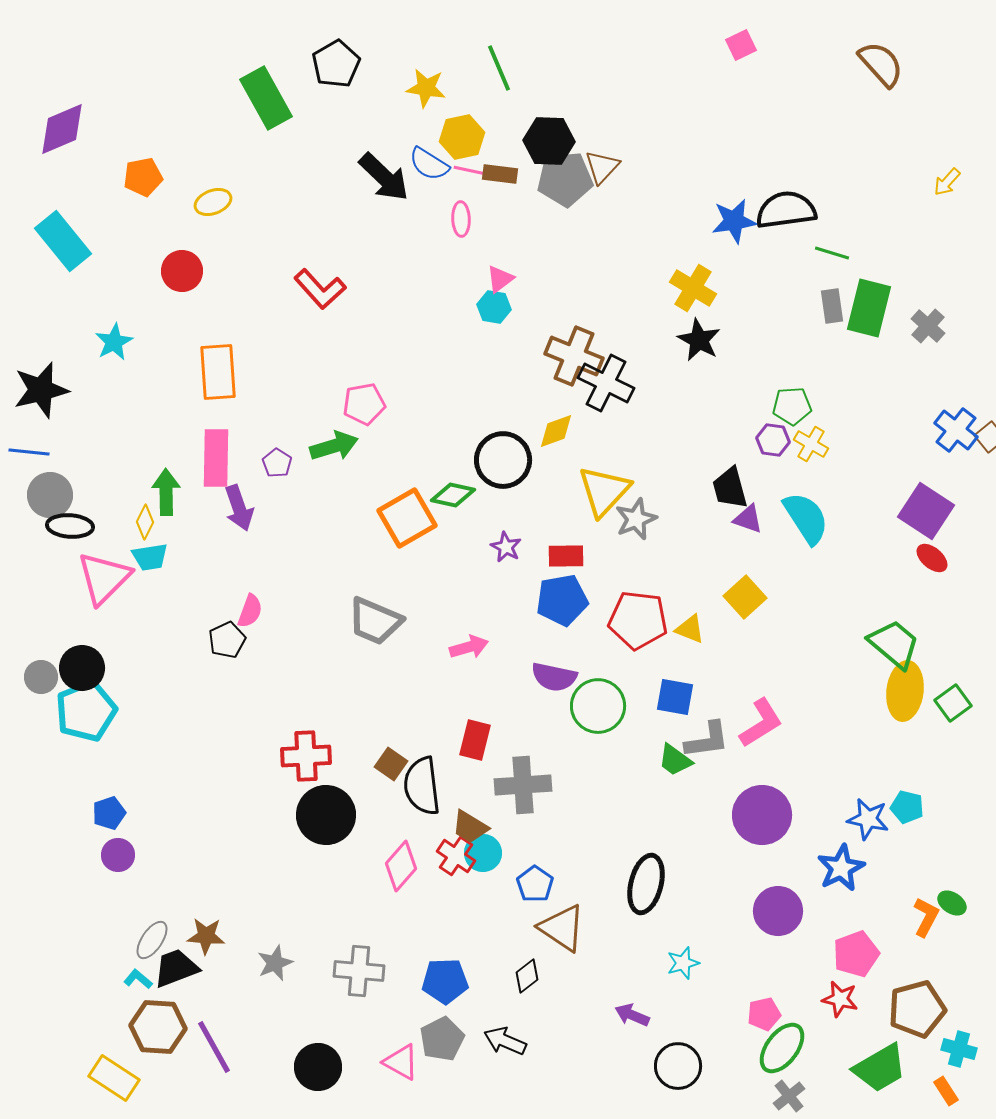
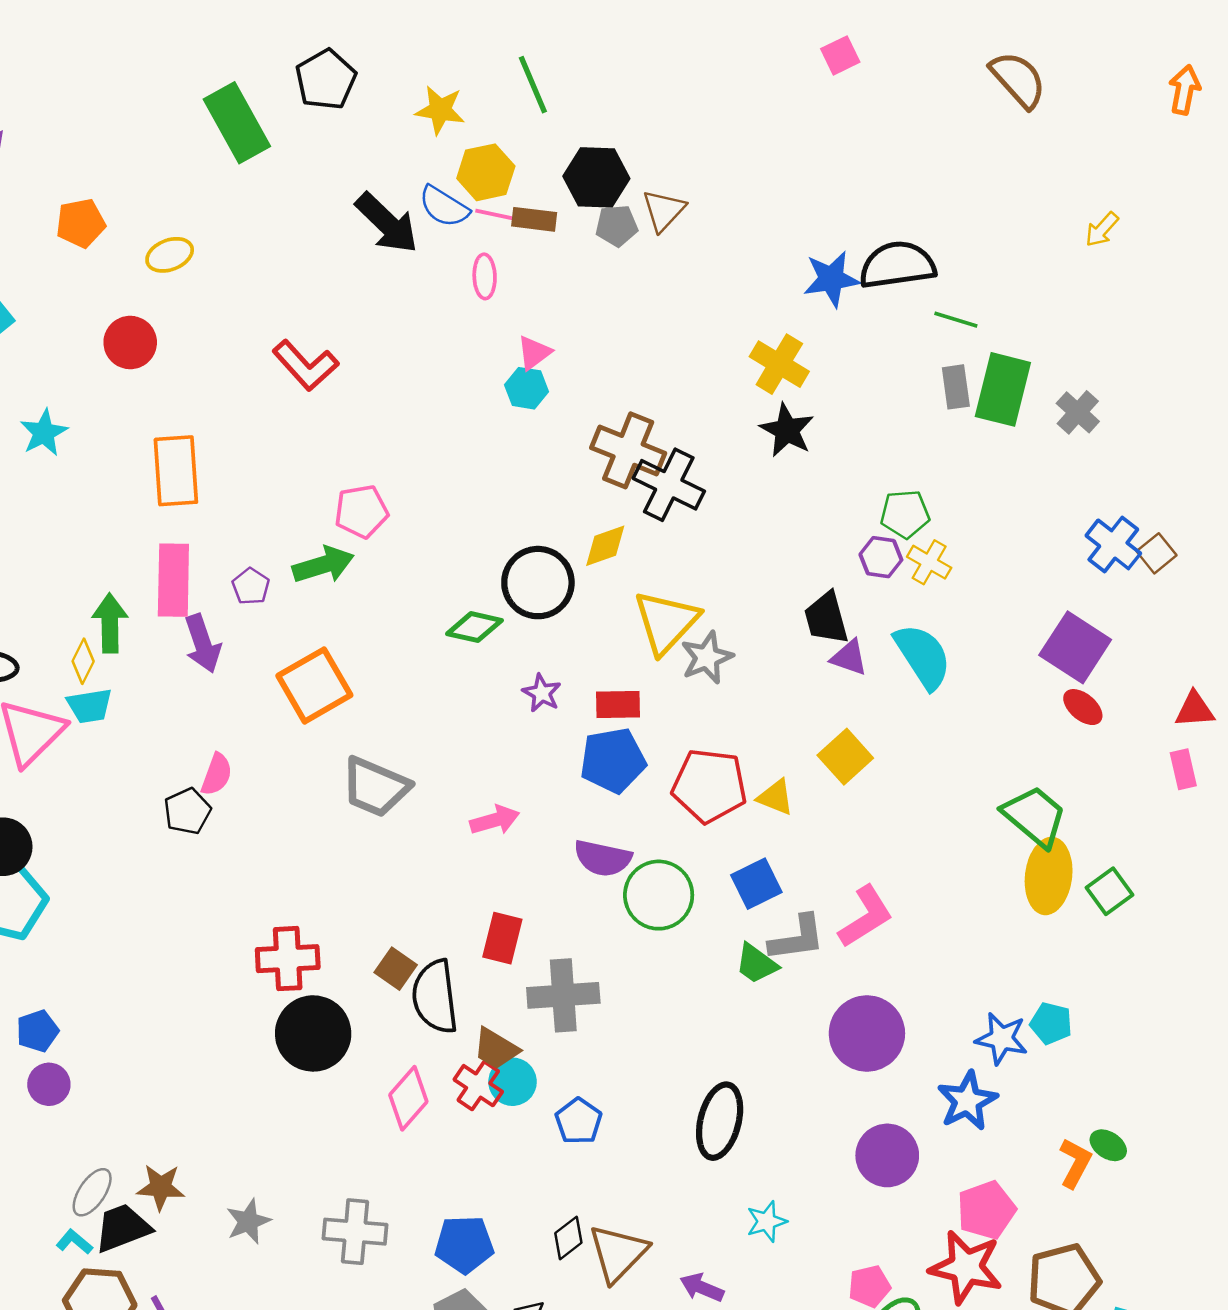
gray pentagon: (565, 179) -> (617, 226), size x0.6
orange square: (407, 518) -> (314, 685), moved
blue square: (675, 697) -> (756, 884), turned -36
brown triangle: (562, 928) -> (618, 1253), moved, turned 40
red star: (840, 999) -> (966, 1267), size x1.6

